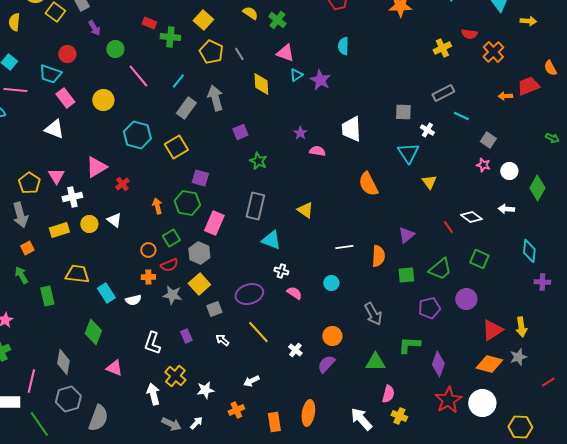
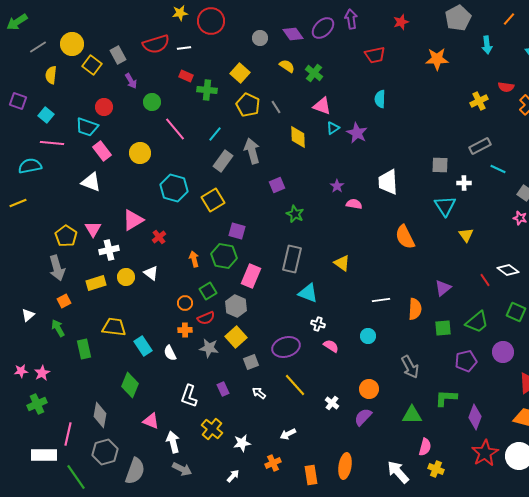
white cross: (427, 130) -> (464, 183), turned -32
white semicircle: (133, 300) -> (170, 353), turned 77
white arrow: (153, 394) -> (173, 442), moved
gray arrow: (171, 424) -> (182, 469), moved

